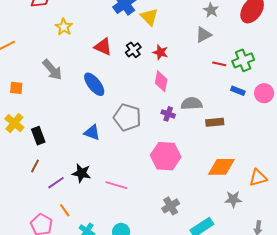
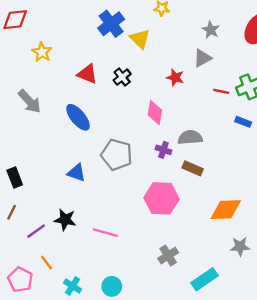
red star: (160, 52) -> (175, 78), moved
brown rectangle: (215, 122) -> (193, 168), moved, turned 30

